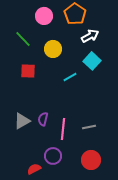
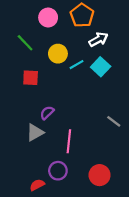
cyan line: (70, 77) -> (77, 65), moved
purple semicircle: (43, 119) -> (47, 113), moved, turned 32
gray triangle: (22, 121) -> (35, 132), moved
gray line: (89, 127) -> (114, 121), moved, turned 48

